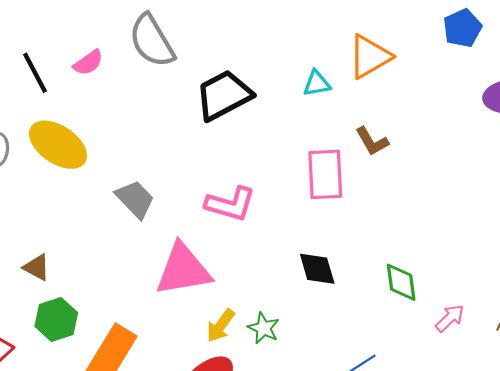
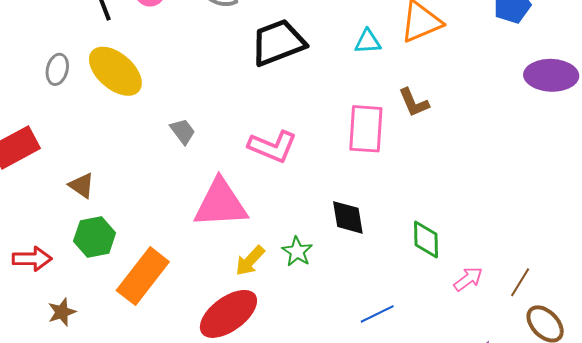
gray trapezoid: (135, 199) -> (183, 131), size x0.7
green star: (264, 328) -> (297, 252), moved

